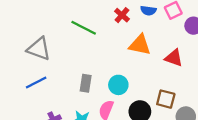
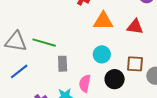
green line: (84, 28) -> (44, 43), moved
cyan circle: (118, 85) -> (102, 54), moved

